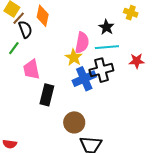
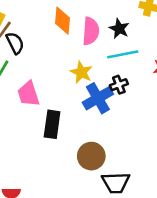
orange diamond: (43, 16) -> (62, 21), moved
pink semicircle: (82, 43) -> (91, 31), moved
black cross: (101, 70) -> (119, 85), size x0.6

